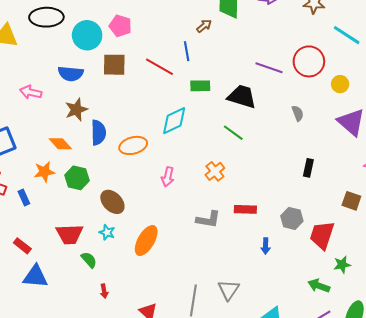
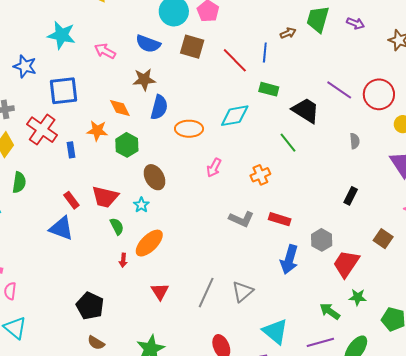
orange ellipse: (146, 240) -> (149, 243), moved
red rectangle: (22, 246) -> (71, 200), moved
blue arrow: (266, 246) -> (289, 259), size x1.8

